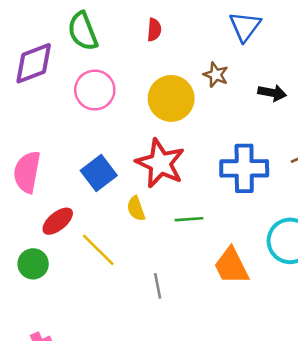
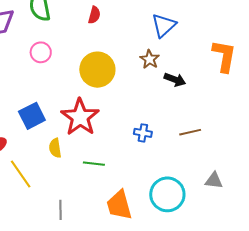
brown star: (216, 75) -> (150, 59), moved
pink circle: (95, 90) -> (41, 52), size x0.7
blue cross: (244, 168) -> (143, 133), size x0.5

